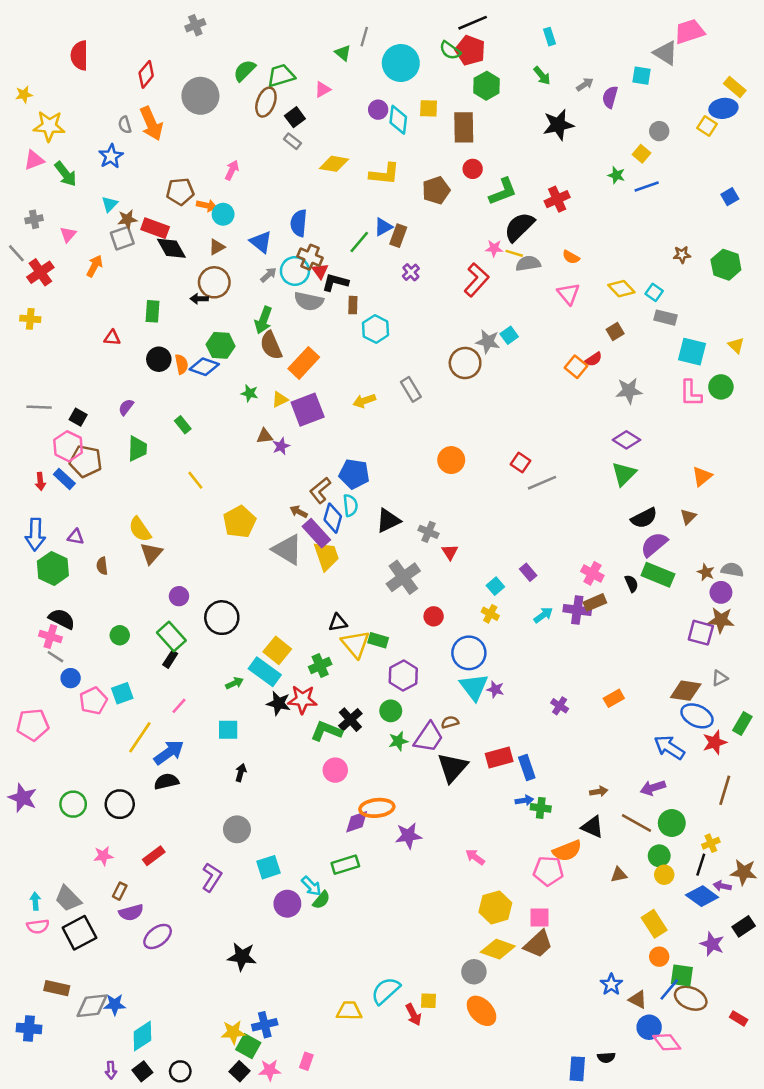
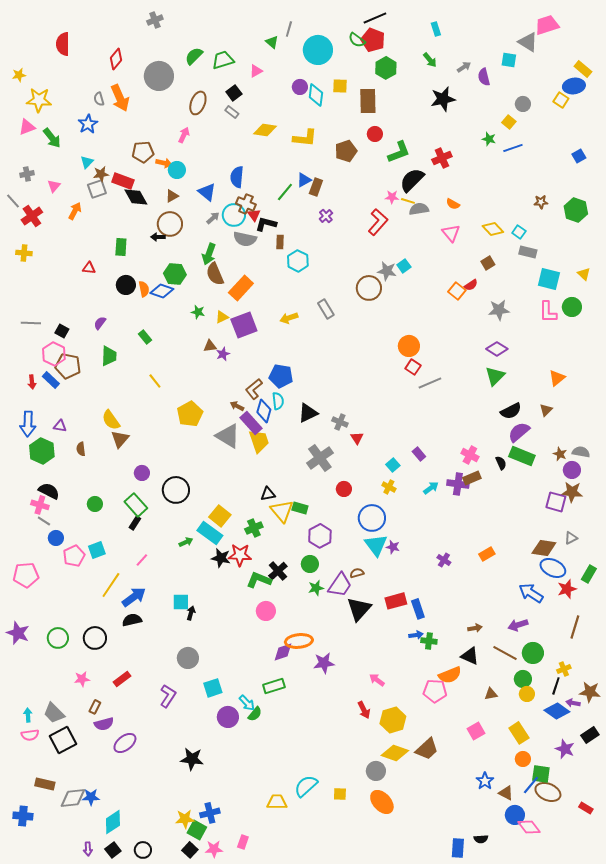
purple semicircle: (610, 97) -> (484, 77), turned -30
brown ellipse: (266, 102) -> (198, 103), moved
orange circle: (451, 460) -> (409, 346), moved
cyan square: (228, 730) -> (181, 602), moved
pink square: (539, 918) -> (476, 731), moved, turned -30
red arrow: (413, 1015) -> (364, 710), moved

